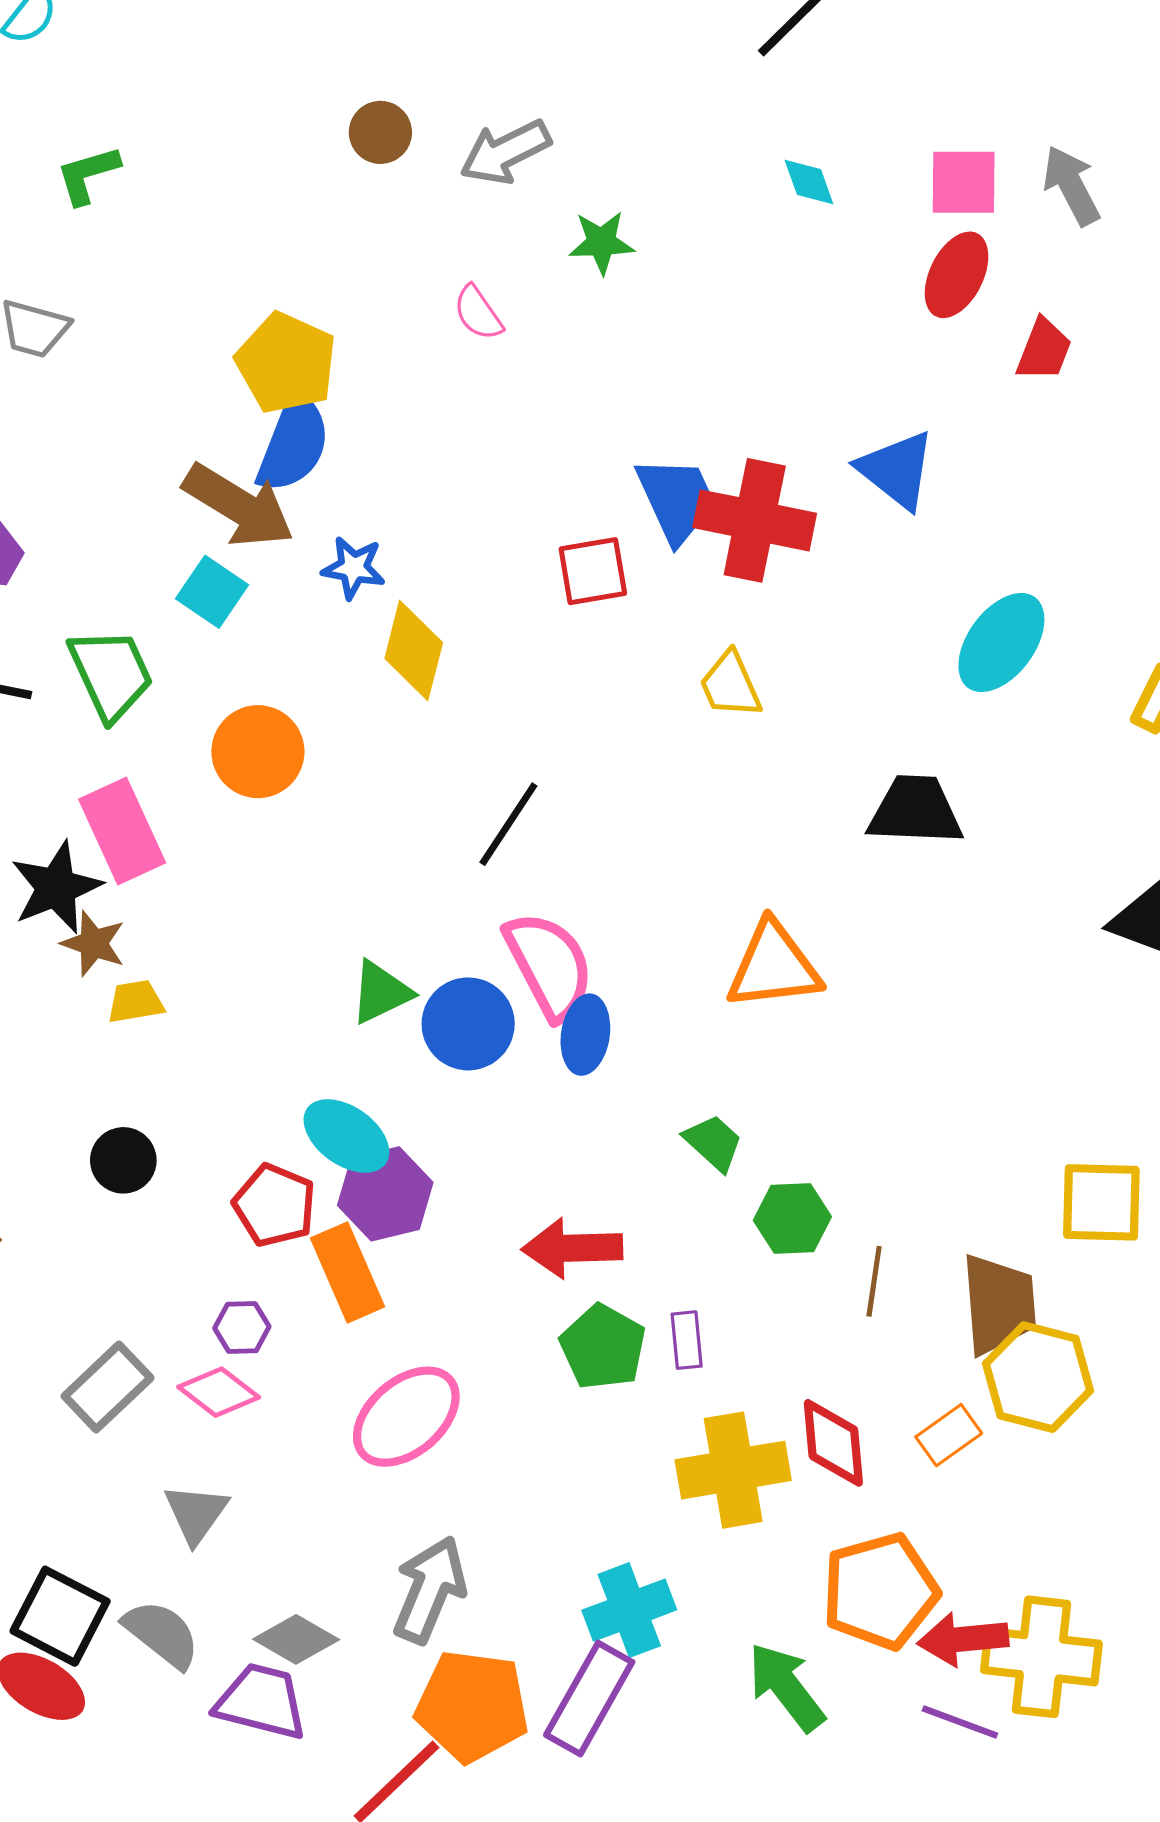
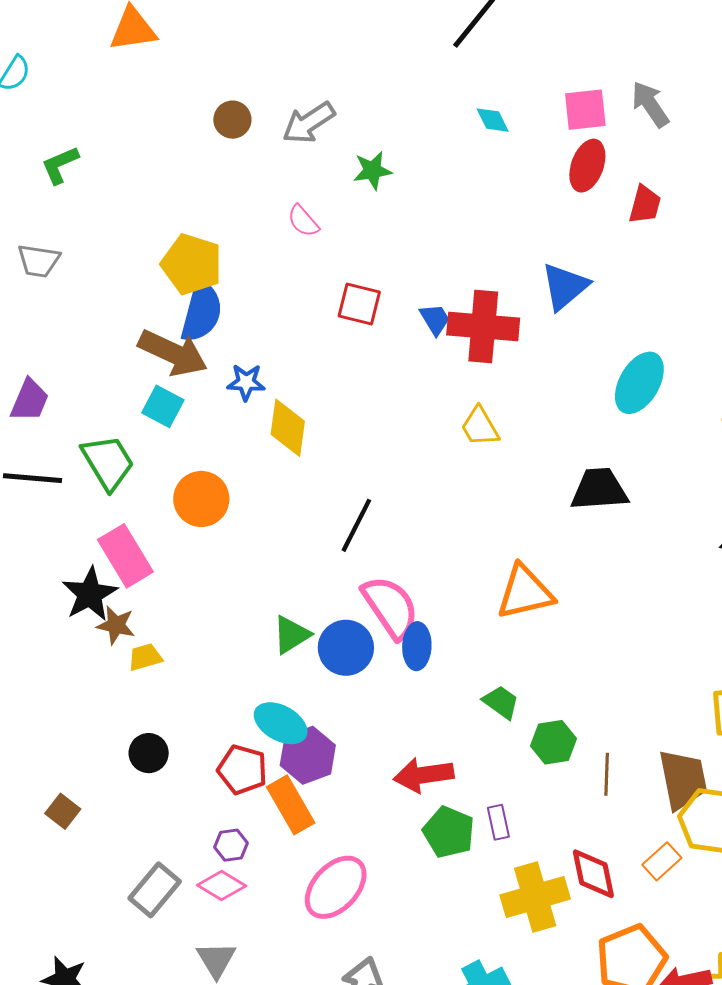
blue triangle: (897, 470) -> (565, 286), turned 48
blue trapezoid: (676, 499) -> (435, 319), size x0.6
red square: (593, 571) -> (359, 304), moved, turned 30

